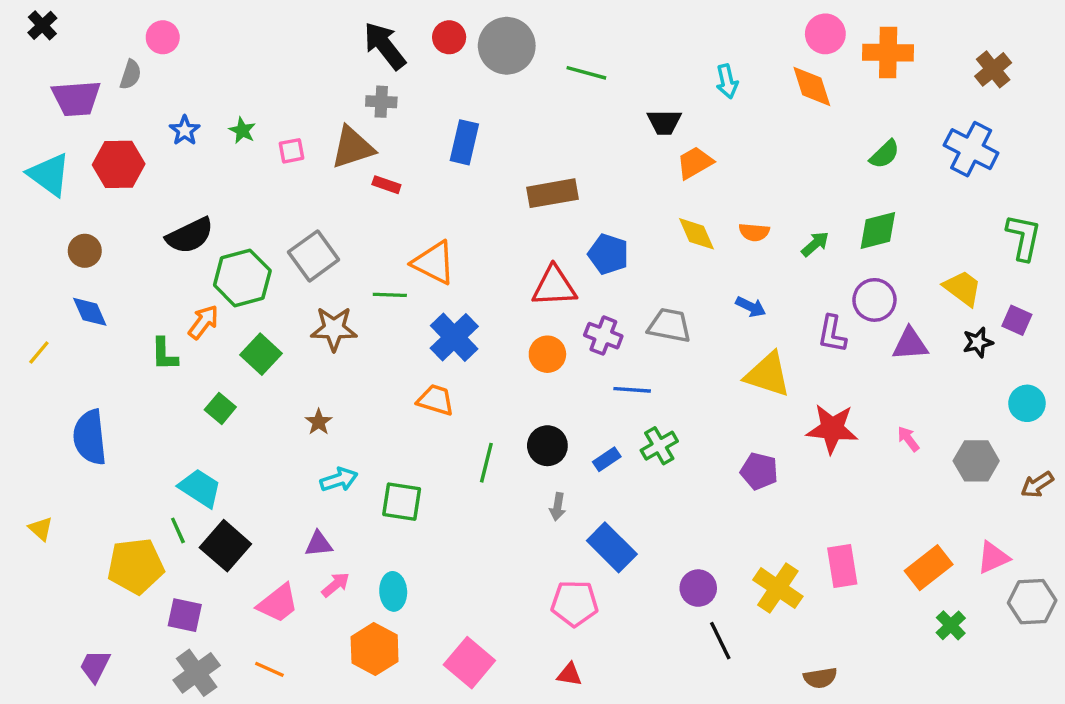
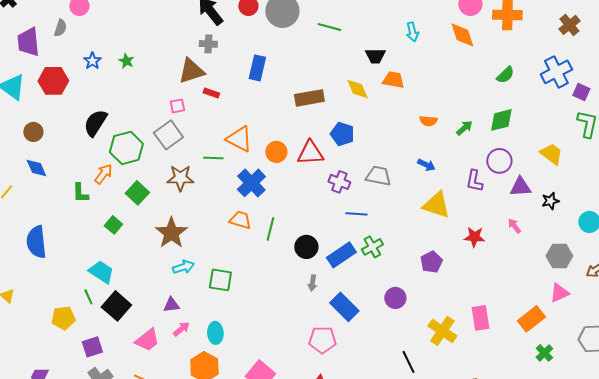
purple trapezoid: (76, 98) -> (28, 42), turned 88
blue cross: (971, 149) -> (556, 72), turned 36
pink square: (291, 151) -> (177, 106), moved
orange trapezoid: (695, 163) -> (393, 80), turned 40
yellow diamond: (697, 234) -> (357, 89), moved
black semicircle: (190, 236) -> (95, 123), turned 148
purple square: (1017, 320) -> (581, 92), moved
black star: (978, 342) -> (550, 201), moved
orange circle: (547, 354) -> (276, 152), moved
brown star: (319, 422) -> (171, 233), size x2.0
red star: (832, 429) -> (474, 237), size x0.7
pink arrow: (908, 439) -> (514, 226), moved
blue rectangle: (607, 459) -> (341, 255), size x1.8
green line: (486, 463) -> (270, 229), moved
purple pentagon: (759, 471) -> (431, 262), turned 30
pink triangle: (993, 558) -> (559, 293), moved
yellow pentagon: (136, 566) -> (63, 318), size x0.7
purple circle: (698, 588) -> (395, 298), moved
purple square: (185, 615) -> (92, 347), turned -30

